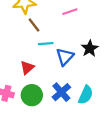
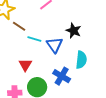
cyan line: (46, 44) -> (34, 39), turned 40
cyan semicircle: (86, 95) -> (81, 60), moved

